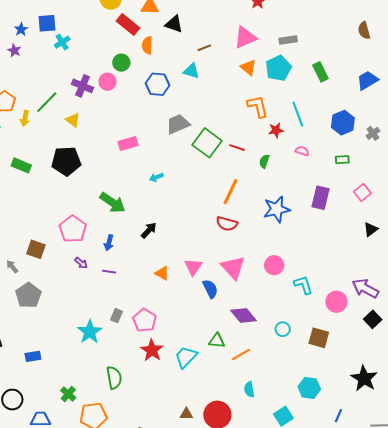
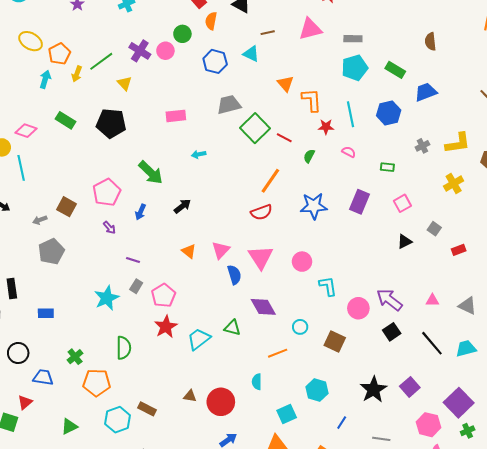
orange triangle: (248, 67) -> (285, 84), moved
cyan pentagon: (278, 68) -> (355, 68), moved
green rectangle: (320, 72) -> (395, 70), moved, turned -42
blue hexagon: (343, 123) -> (389, 113), moved
red semicircle: (227, 224) -> (261, 212), turned -45
gray arrow: (12, 267) -> (40, 220), turned -80
purple line: (109, 272) -> (133, 260), moved
orange line: (241, 355) -> (278, 353), moved

